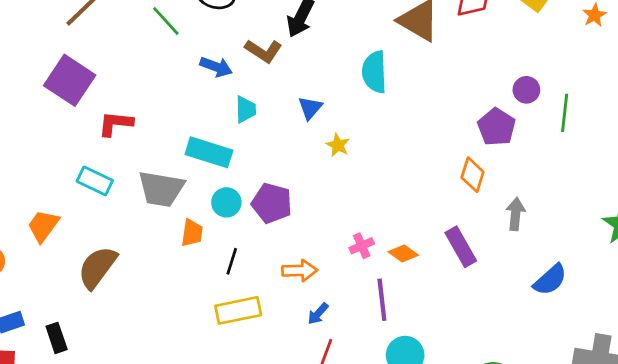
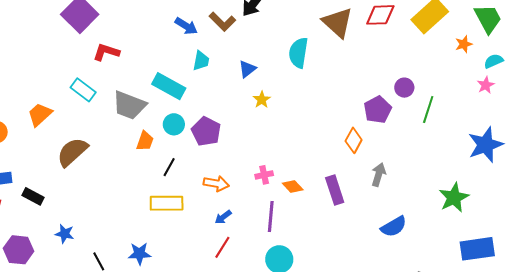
black rectangle: (57, 338) -> (33, 196), turned -55

